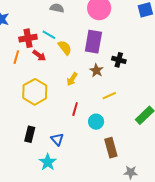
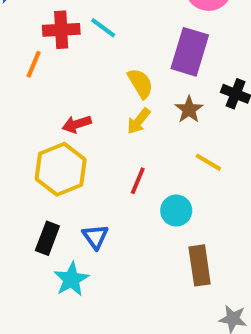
yellow semicircle: (65, 48) -> (140, 83), moved
red arrow: (39, 55) -> (77, 124), moved, turned 120
yellow hexagon: (35, 92) -> (61, 169), moved
yellow line: (109, 96) -> (208, 162), turned 48
black rectangle: (30, 134) -> (47, 238), moved

